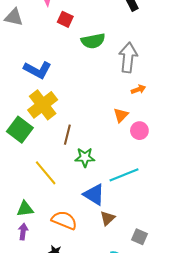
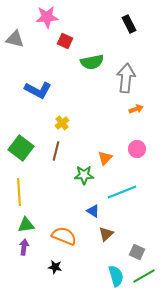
yellow cross: (43, 105) -> (62, 123), moved, size x0.5
orange triangle: (121, 115) -> (105, 158), moved
brown line: (67, 135) -> (56, 151), moved
yellow line: (46, 173) -> (19, 192), moved, turned 36
blue triangle: (94, 194) -> (93, 211), size x0.6

